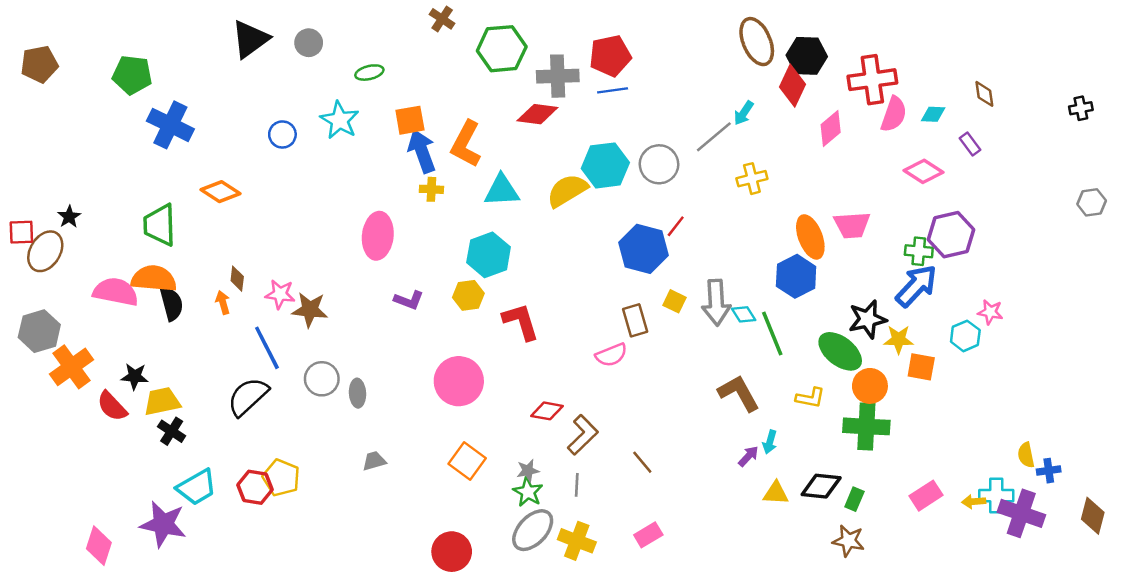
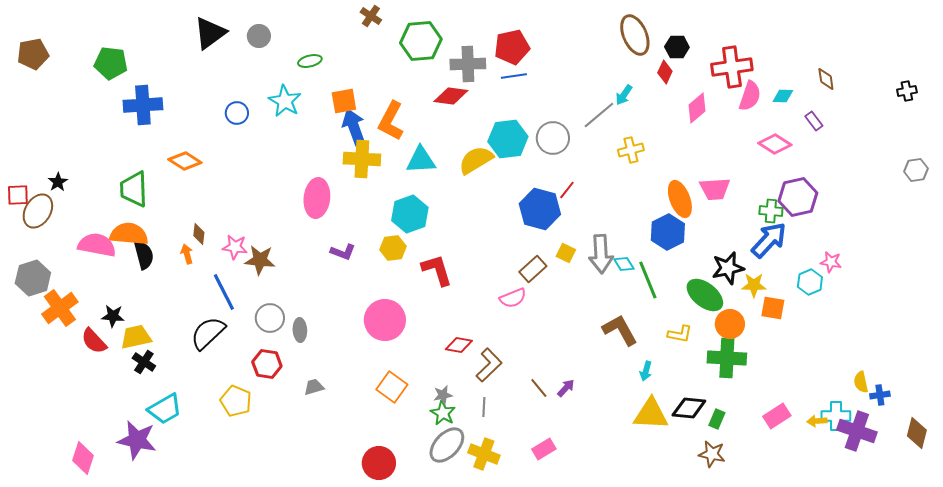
black hexagon: (807, 56) -> (677, 47), size x0.7
red diamond: (792, 86) -> (665, 72), size x0.7
blue cross: (170, 125) -> (143, 105), turned -30
yellow cross: (431, 189) -> (362, 159), size x1.8
brown rectangle: (635, 320) -> (533, 269), turned 64
purple arrow: (748, 456) -> (566, 388), moved
red hexagon: (255, 487) -> (267, 364), moved
yellow triangle: (776, 493) -> (651, 414), size x1.6

